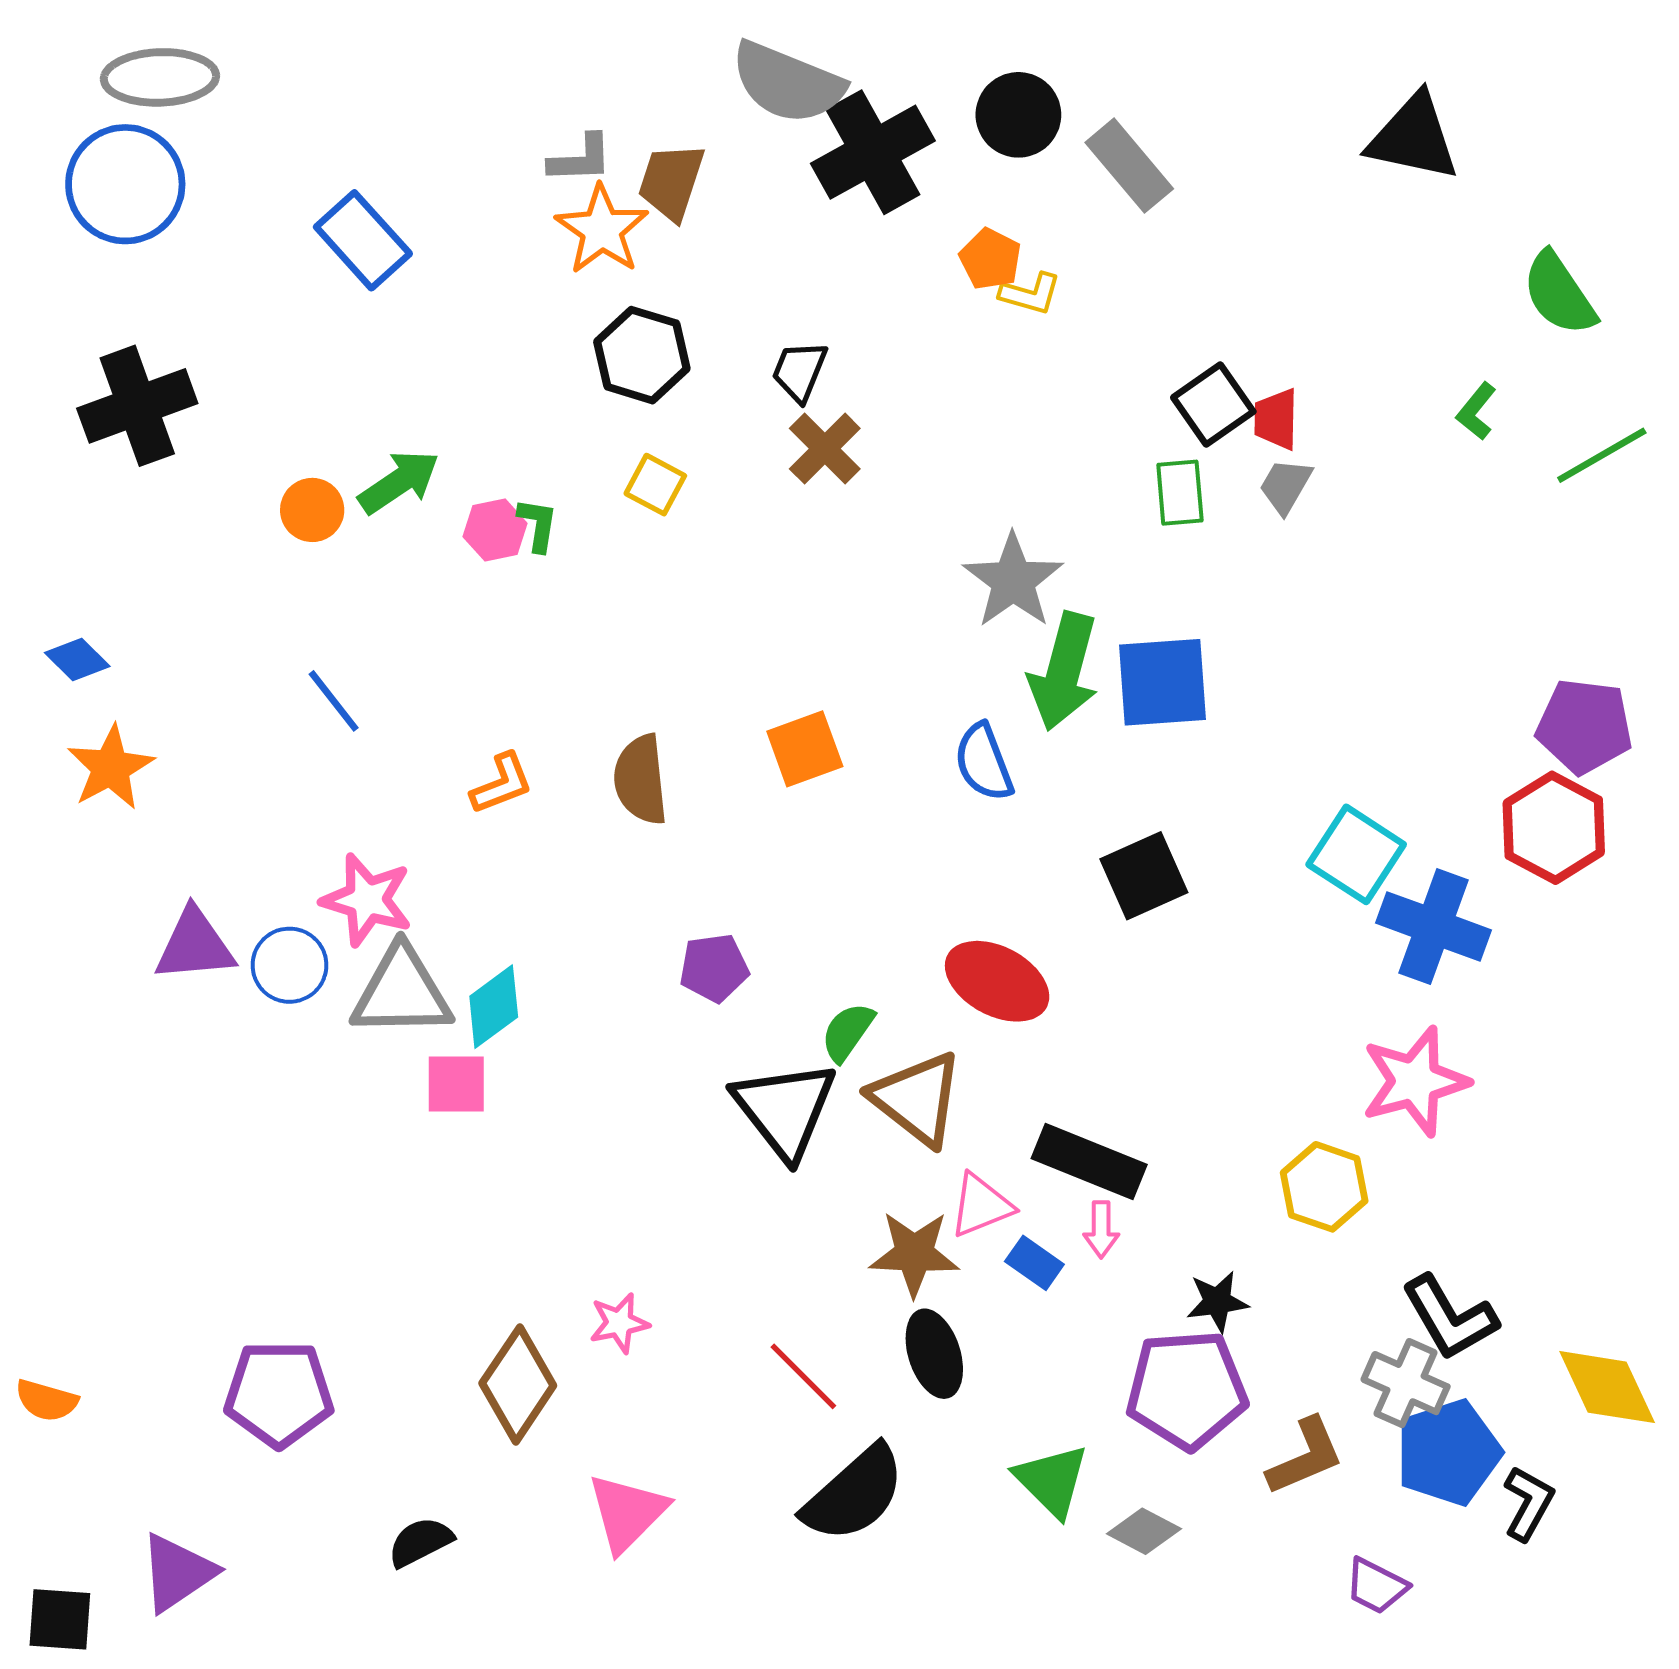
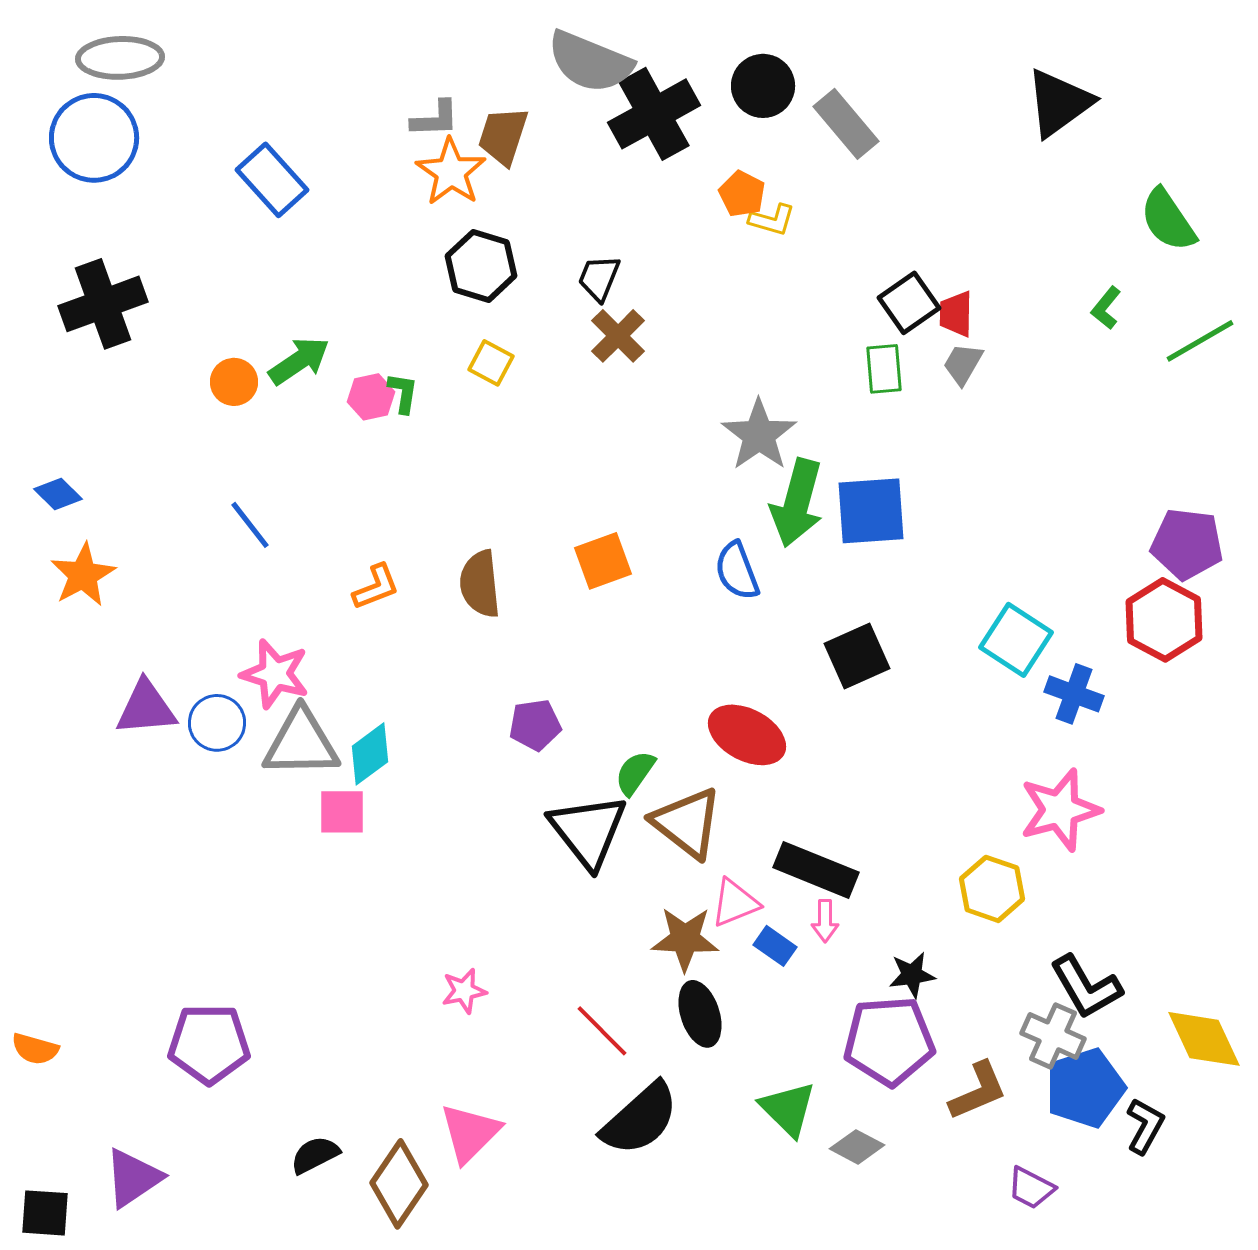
black triangle: (1414, 138) -> (1059, 103), turned -48
blue cross: (1434, 926) -> (1074, 694), size x0.7
brown diamond: (518, 1384) -> (399, 1184), moved

